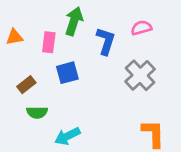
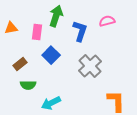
blue square: (67, 73) -> (51, 55), turned -30
gray cross: (140, 75) -> (90, 66), moved

